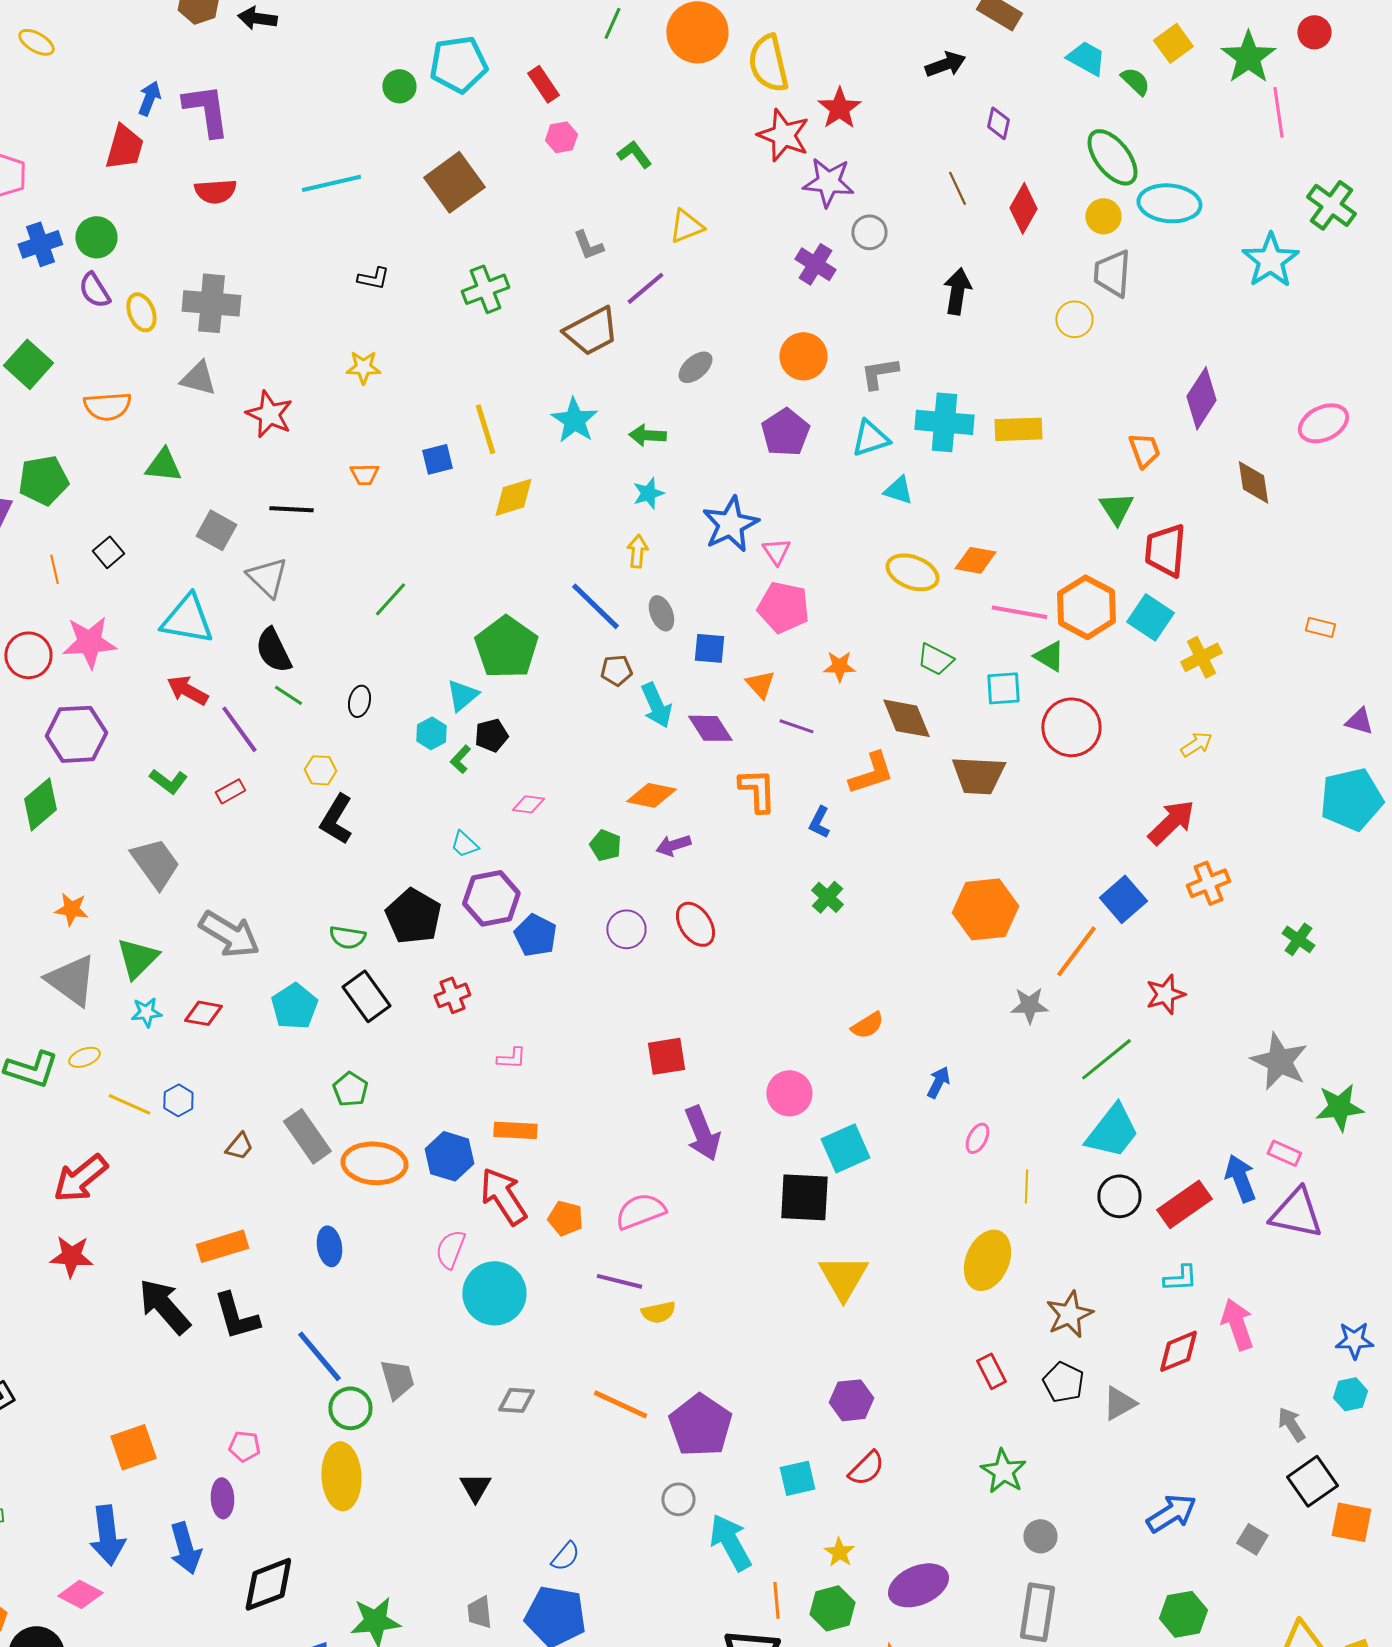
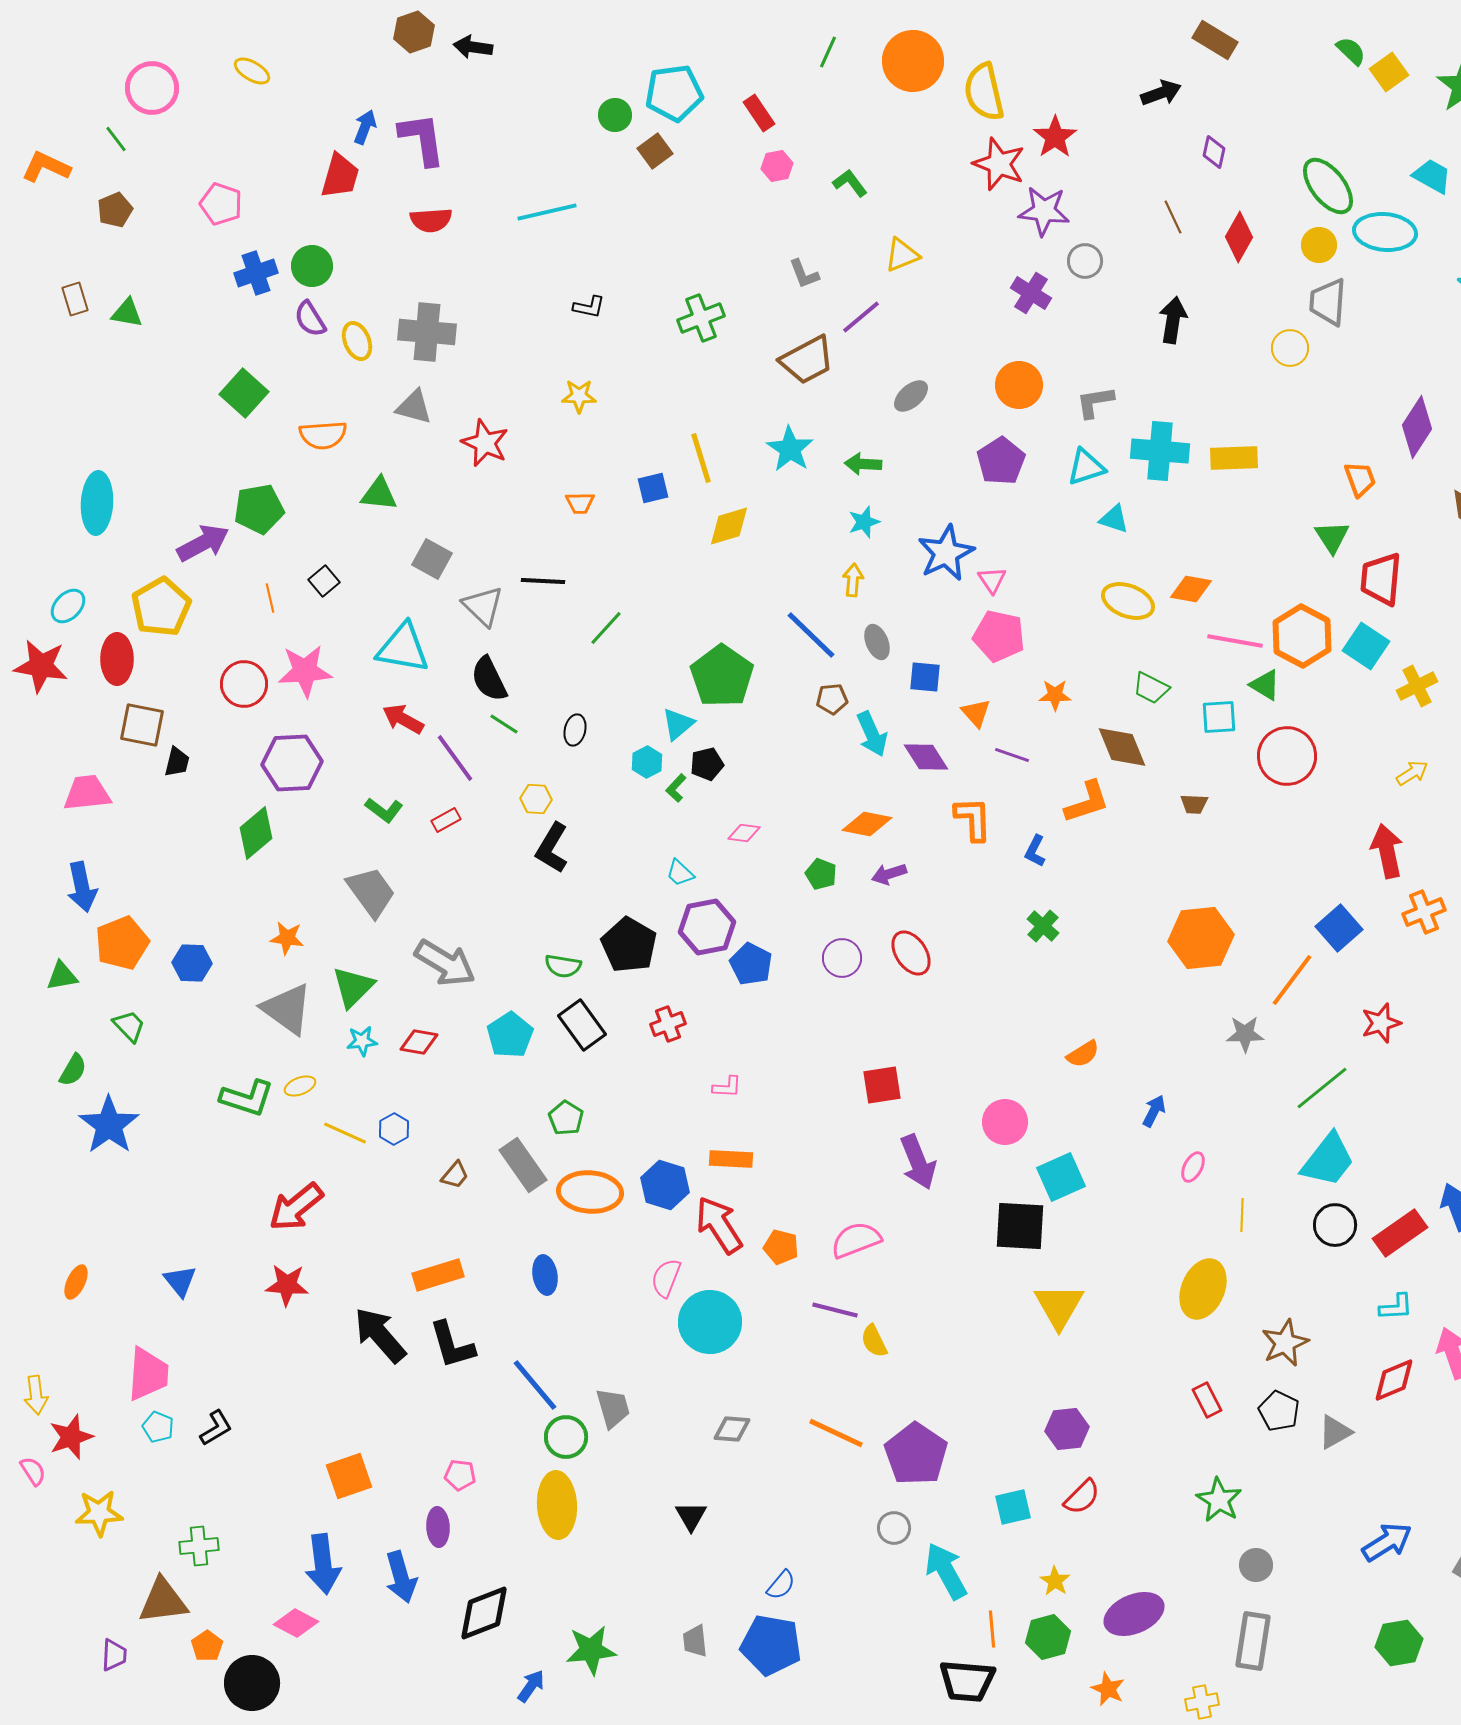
cyan trapezoid: (1086, 58) -> (1432, 176), moved
green semicircle: (1135, 81) -> (1351, 51), moved
brown square: (454, 182) -> (655, 151), moved, size x0.6
black line: (291, 509) -> (543, 581), moved
brown trapezoid: (978, 775) -> (1194, 804), size x0.5
red arrow: (1171, 822) -> (1387, 851), turned -58
yellow semicircle: (658, 1312) -> (874, 1341), turned 76

